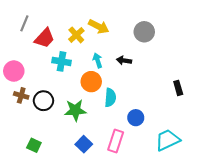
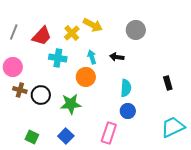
gray line: (24, 23) -> (14, 32), moved
cyan semicircle: (110, 98) -> (126, 88), moved
cyan trapezoid: (168, 140) -> (173, 127), moved
blue square: (84, 144) -> (66, 136), moved

